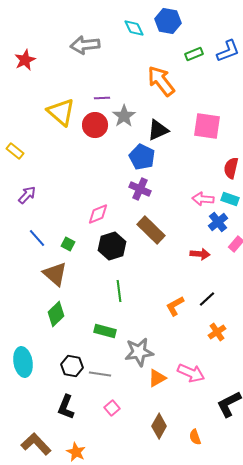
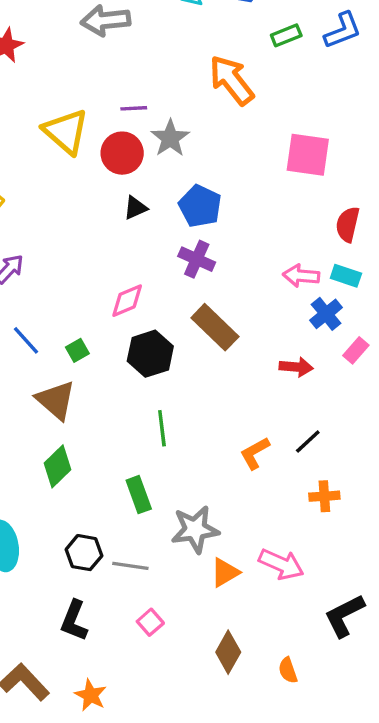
black triangle: (158, 130) -> (135, 208), moved, size x0.7
green square: (68, 244) -> (77, 350), turned 32
green rectangle: (105, 331) -> (139, 495), turned 55
orange cross: (217, 332) -> (324, 496), turned 30

